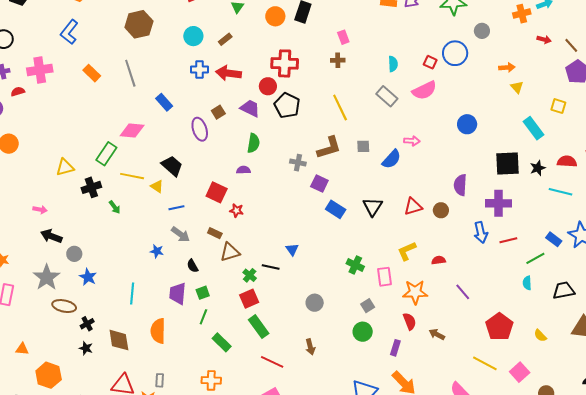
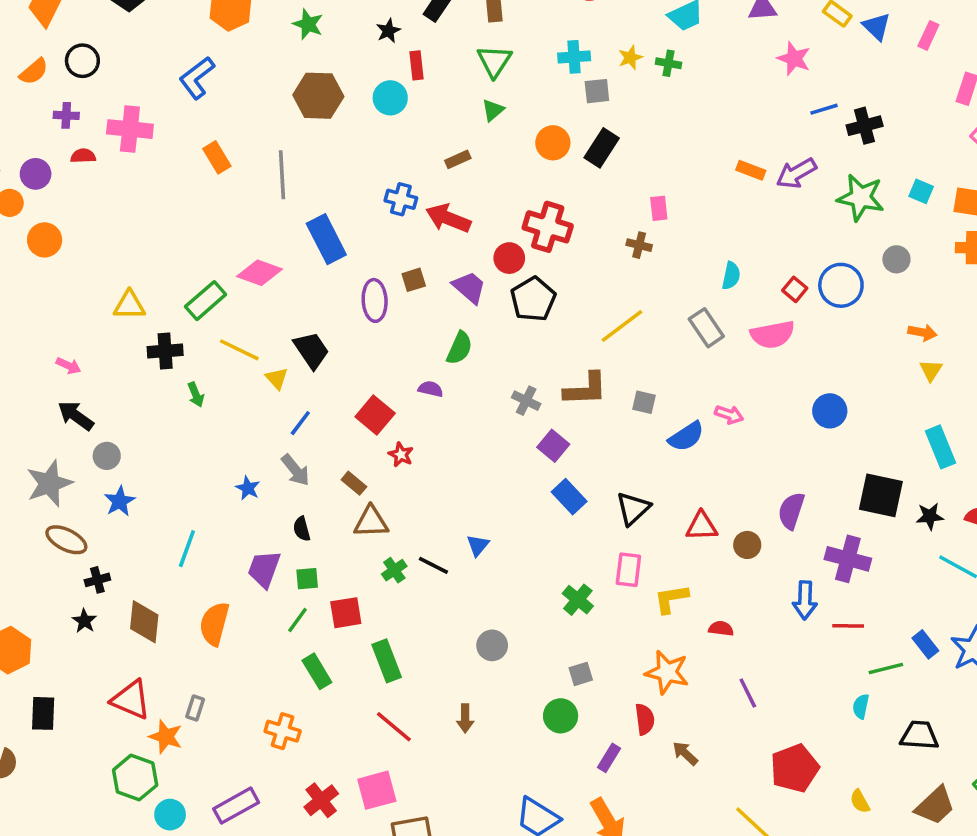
cyan circle: (193, 36) -> (390, 98), moved
blue rectangle: (164, 102) -> (326, 239), size x1.5
yellow line: (340, 107) -> (622, 326), turned 64
blue line: (176, 208) -> (300, 423), turned -56
pink rectangle: (384, 277) -> (628, 570), moved
red square: (249, 299) -> (346, 613), moved

